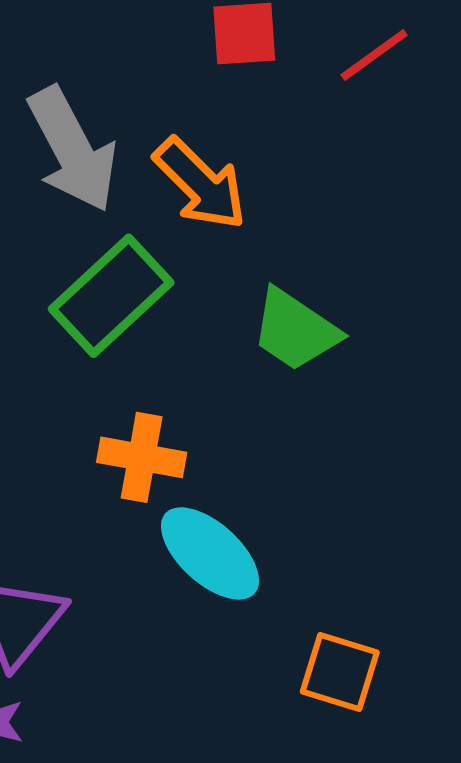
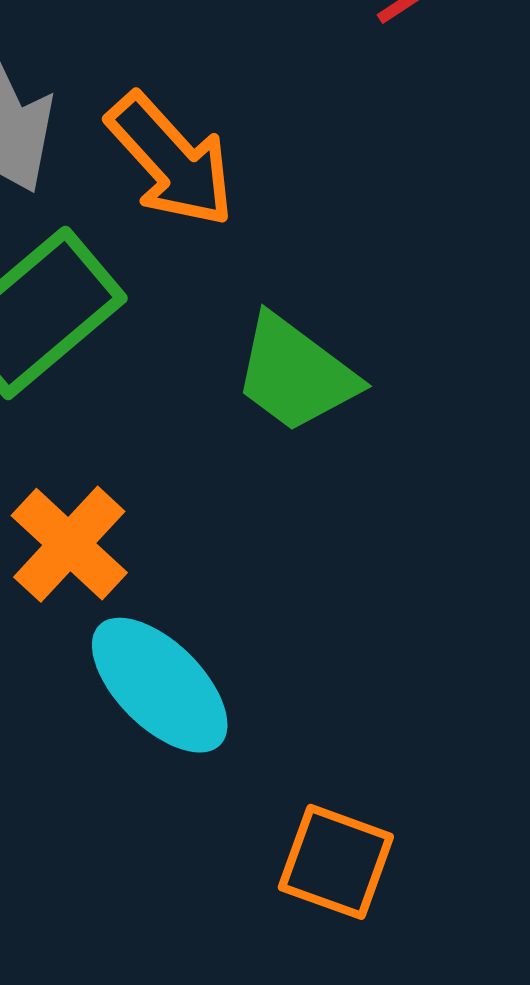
orange cross: (142, 457) -> (69, 544), turned 30

